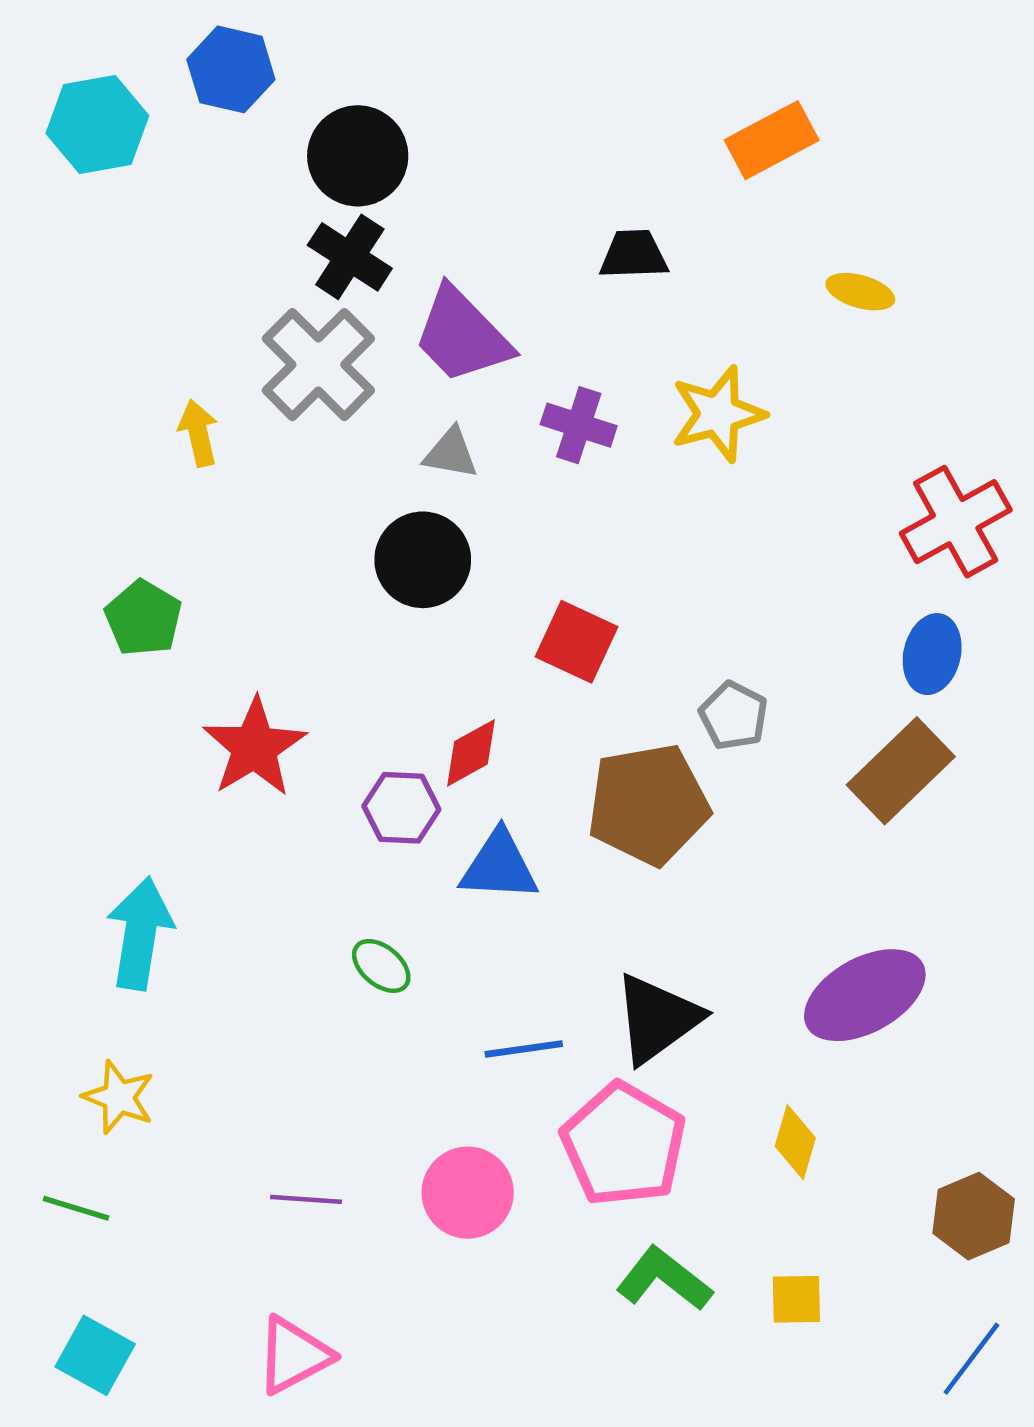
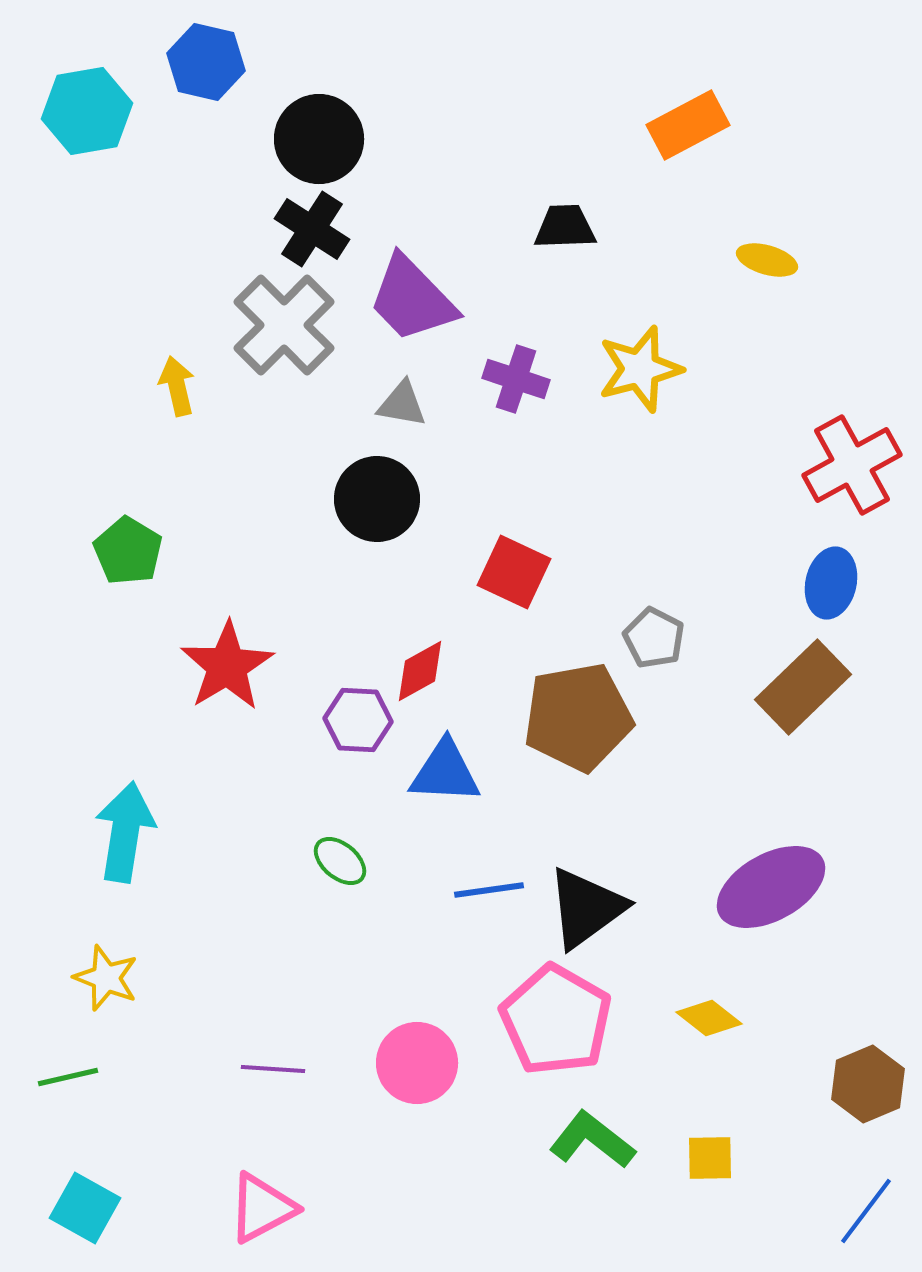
blue line: (524, 1049) -> (489, 890), moved
yellow diamond: (795, 1142) -> (709, 1018), turned -68
green line: (76, 1208) -> (68, 1077), turned -30

